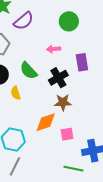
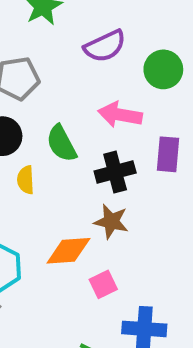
purple semicircle: (24, 21) -> (105, 46), moved
pink arrow: (53, 49) -> (120, 115), size x1.5
pink square: (67, 134) -> (103, 284), turned -32

